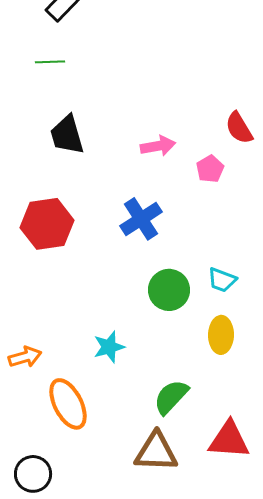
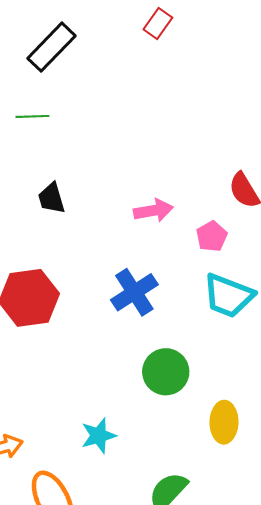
black trapezoid: (67, 135) -> (52, 198), size x0.7
cyan trapezoid: (222, 280) -> (228, 296), moved, size x1.6

